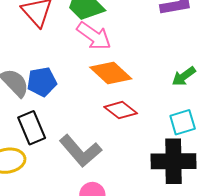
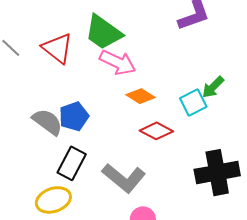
orange diamond: (111, 73) -> (140, 96), size x0.7
cyan square: (183, 122) -> (193, 103), moved
black rectangle: (32, 128) -> (72, 163), turned 60

